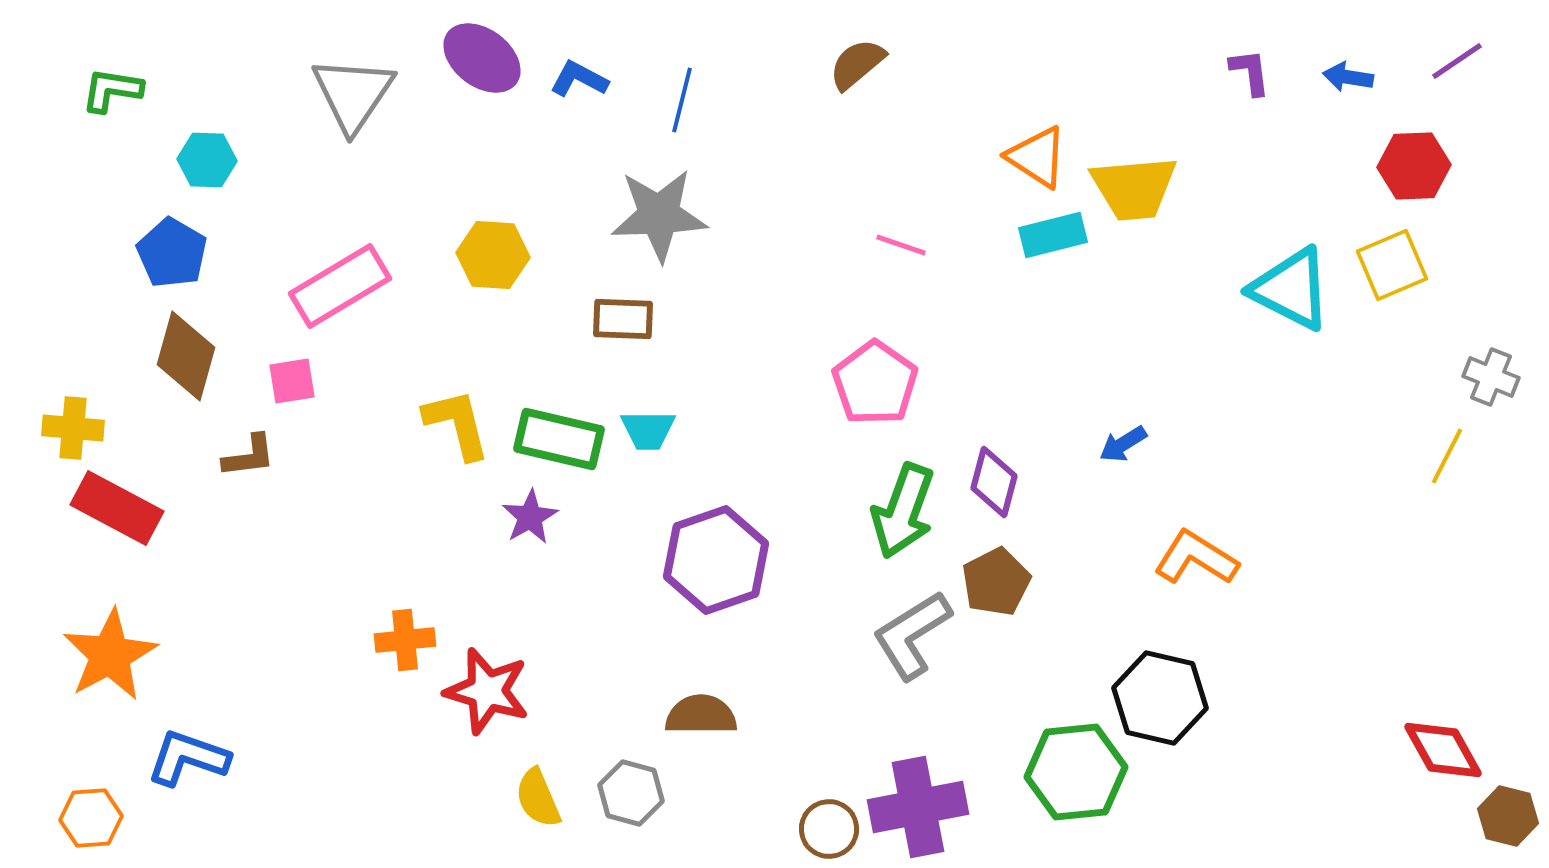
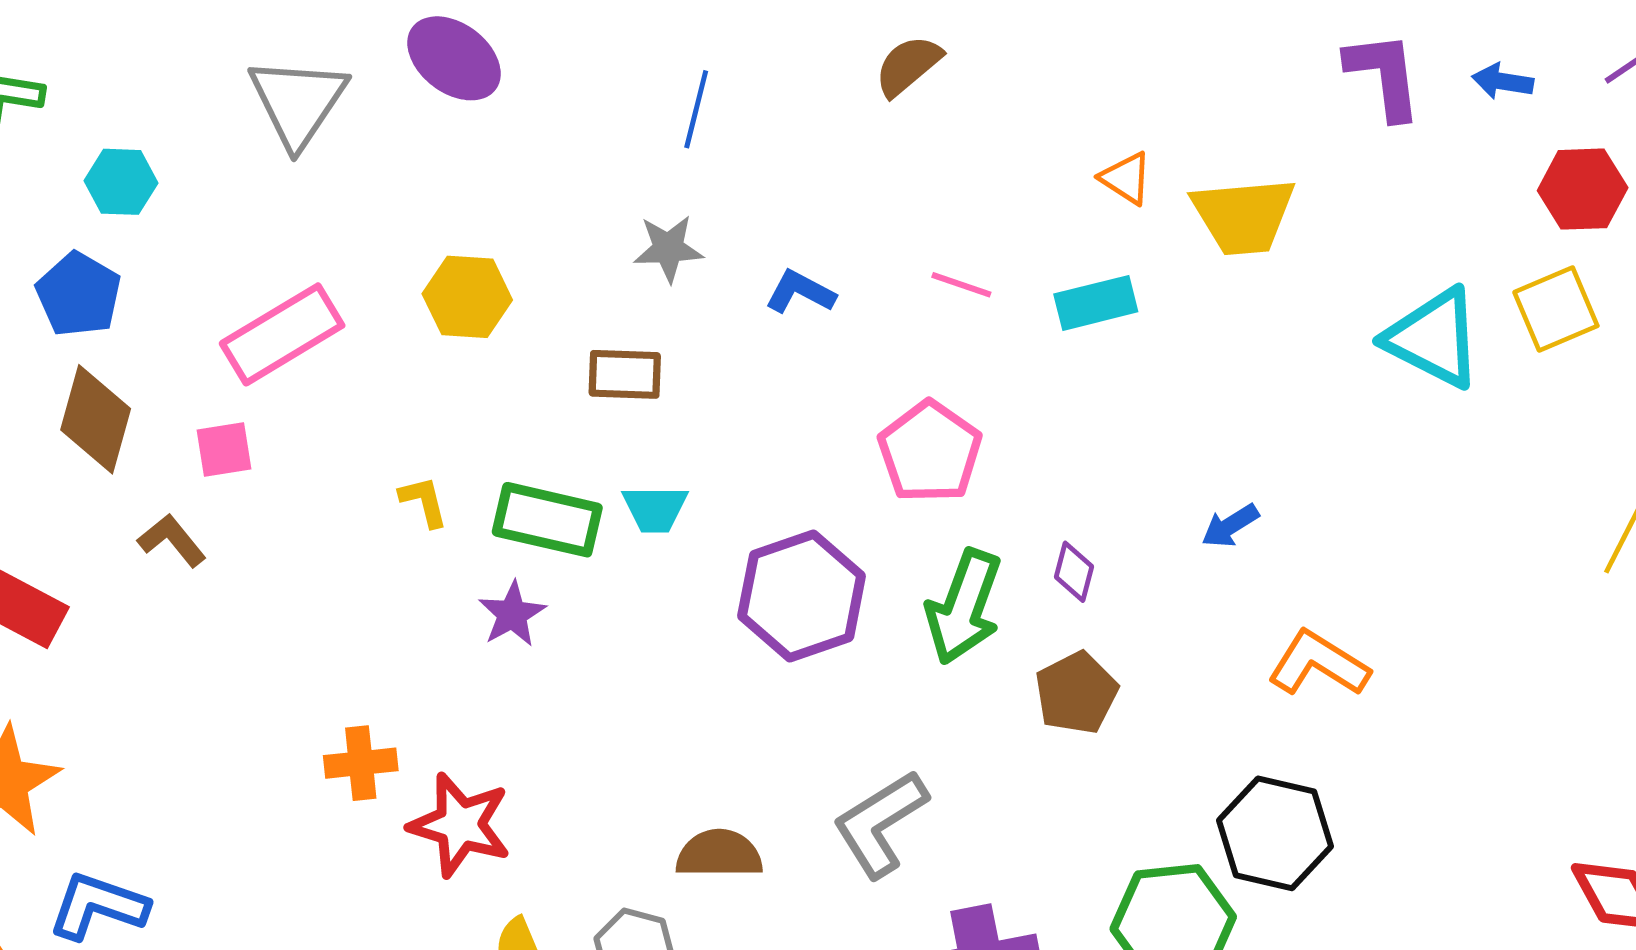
purple L-shape: (1250, 72) -> (1384, 75), size x1.6
blue L-shape: (579, 79) -> (800, 292), moved
orange triangle: (1037, 157) -> (1126, 178), size x0.7
gray star: (659, 215) -> (668, 248), size x0.6
cyan rectangle: (1053, 235) -> (1096, 303), moved
yellow L-shape: (457, 424) -> (424, 502), size x0.6
brown L-shape: (249, 456) -> (172, 540), turned -122
purple diamond: (994, 482) -> (1074, 572), size x0.7
purple hexagon: (716, 560) -> (802, 596), moved
gray L-shape: (912, 635) -> (880, 824), moved

